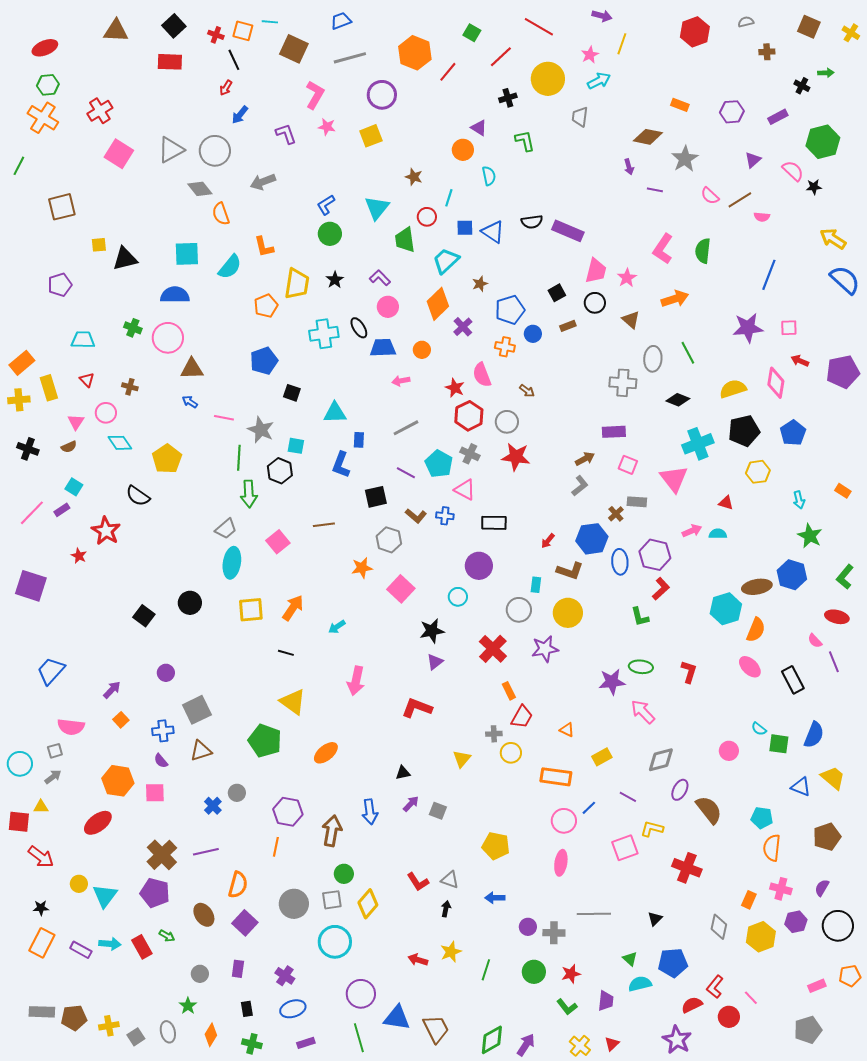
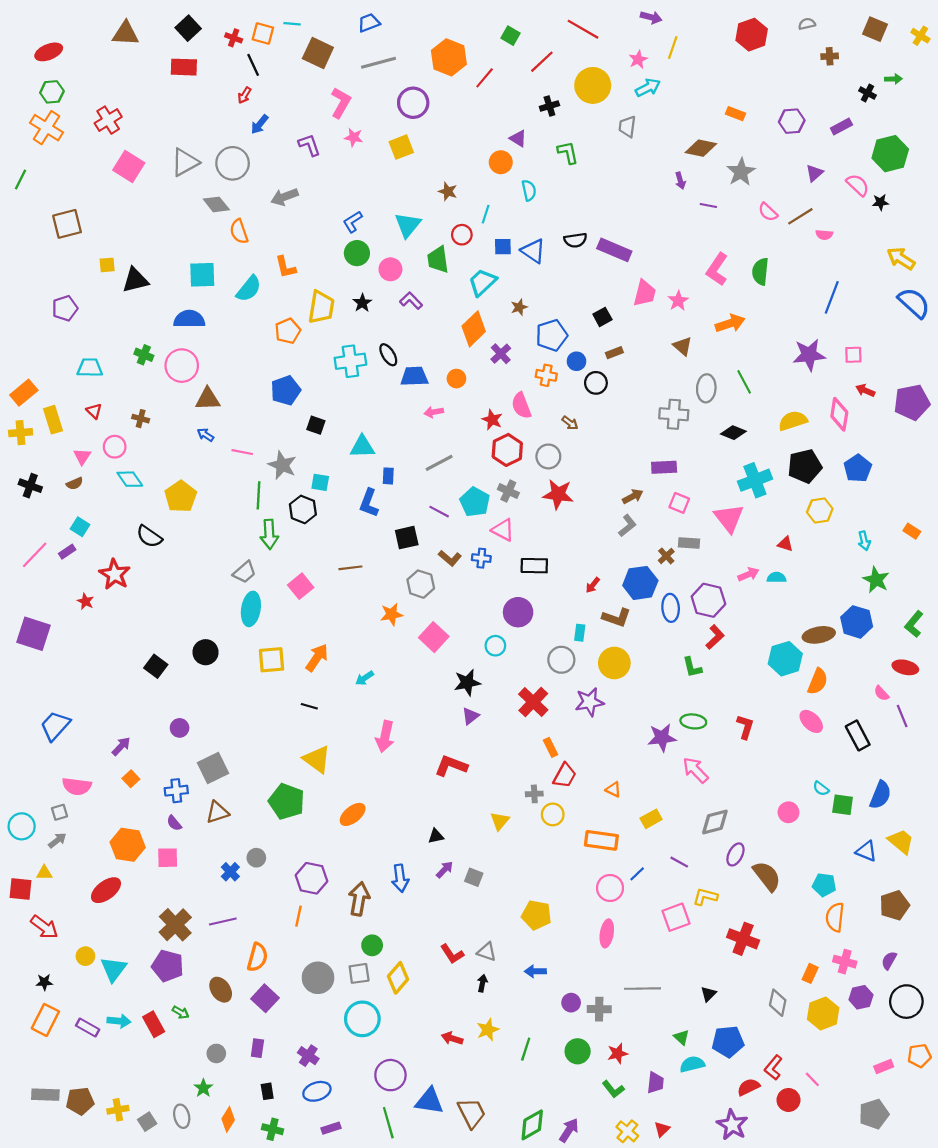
black circle: (595, 303) -> (596, 383), moved
pink circle: (388, 307) -> (390, 269), moved

